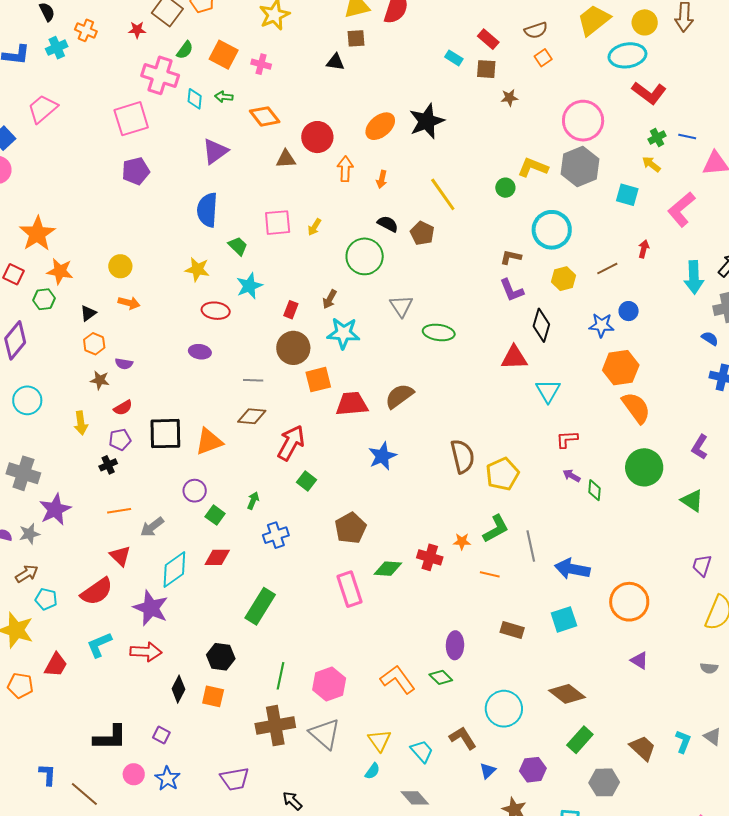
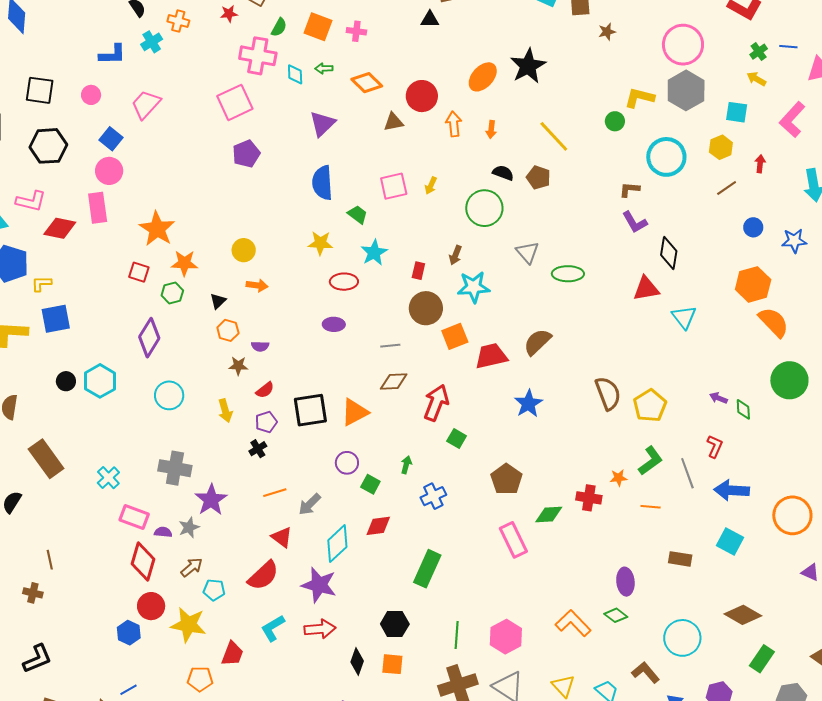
yellow hexagon: (564, 279) -> (721, 147), moved
blue star: (602, 325) -> (794, 241), moved
red L-shape: (567, 439) -> (715, 446), moved, turned 125
cyan square: (564, 619) -> (730, 542), turned -36

